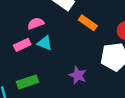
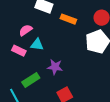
pink rectangle: (22, 45) -> (19, 51), turned 64
purple star: (78, 75) -> (55, 67), moved

